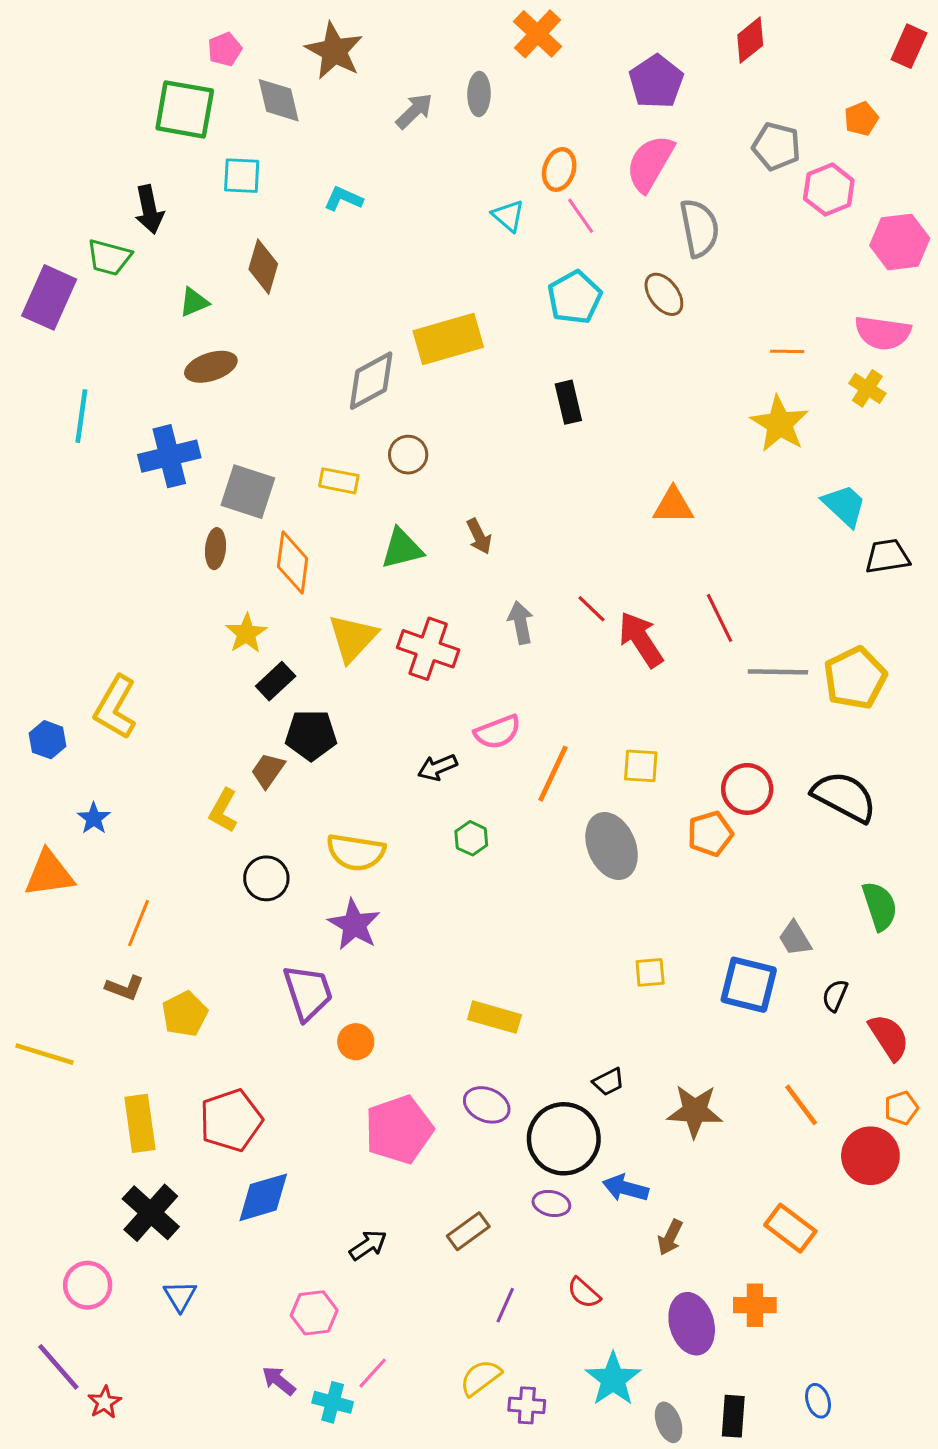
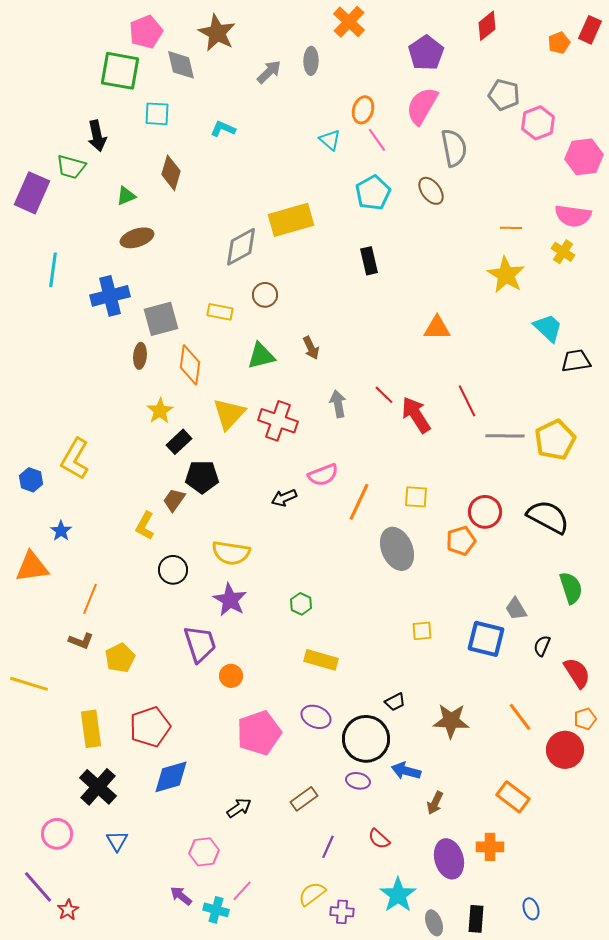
pink pentagon: (225, 49) -> (146, 32), size x1.5
orange pentagon: (861, 119) -> (559, 43), moved
gray square: (248, 492) -> (161, 319), turned -33
green hexagon: (471, 838) -> (301, 604), moved

